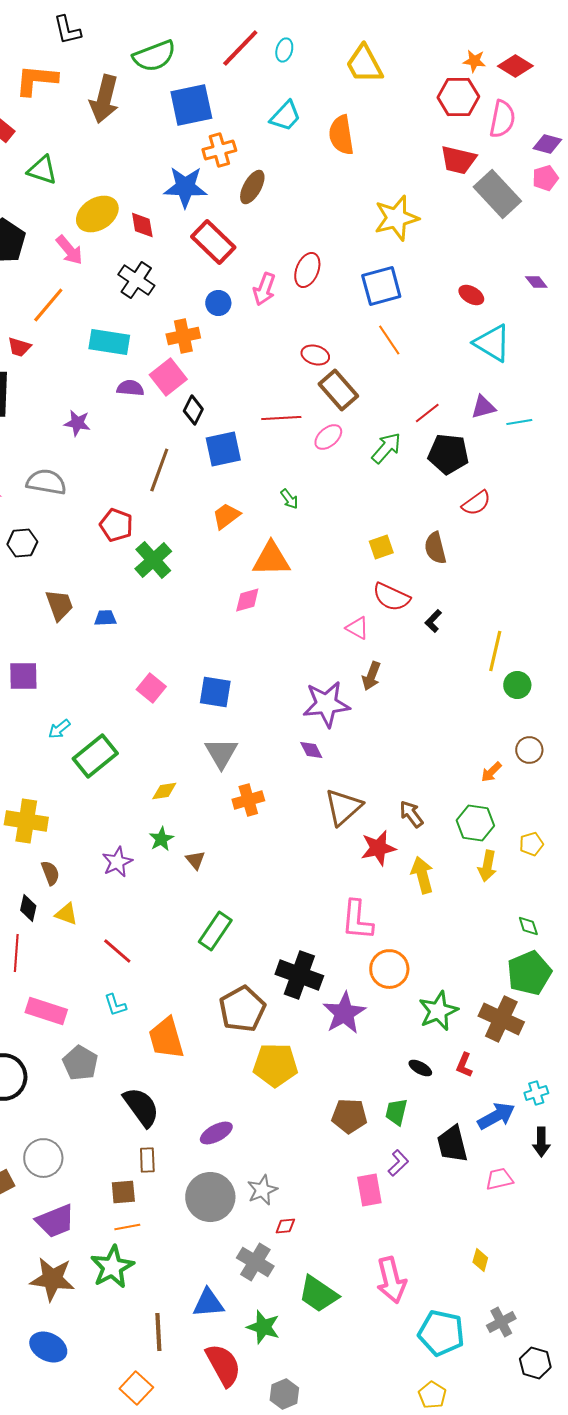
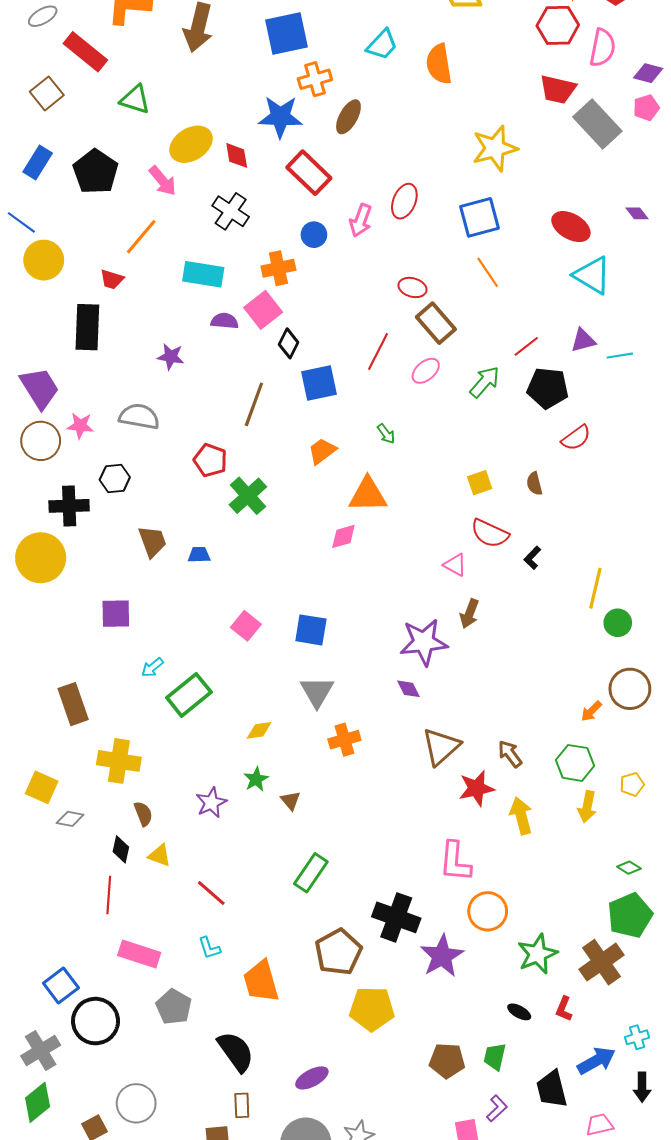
red ellipse: (471, 295) -> (571, 227), size x1.5
red line: (281, 418) -> (378, 351), turned -60
brown semicircle: (435, 548) -> (534, 484), size x0.7
brown circle: (529, 750) -> (630, 689), size x1.5
green diamond: (528, 926) -> (629, 868), turned -40
brown cross: (501, 1019) -> (601, 962), turned 30

